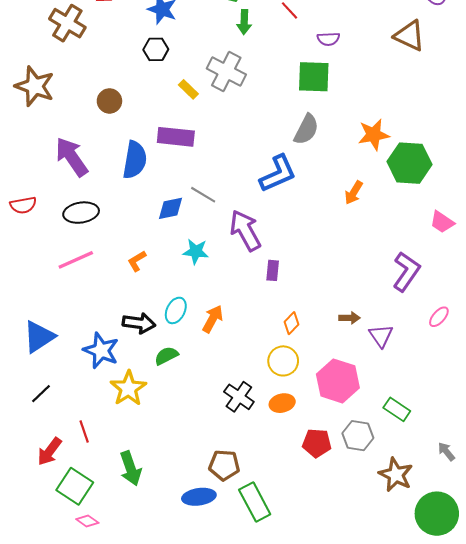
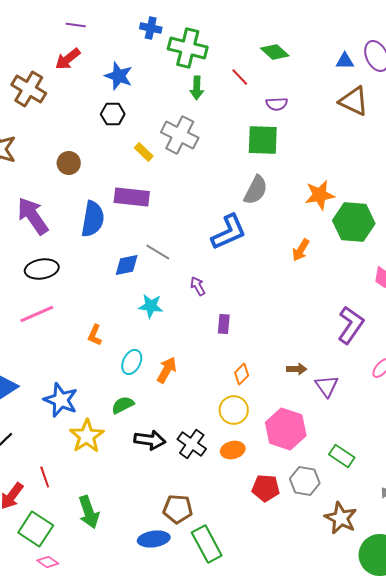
purple arrow: (245, 230) -> (198, 286), size x0.5
orange L-shape: (137, 261) -> (95, 335), moved, turned -35
black arrow: (139, 323) -> (150, 440), moved

